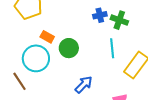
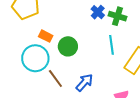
blue cross: (100, 15) -> (98, 12), turned -32
brown line: (19, 81) -> (55, 79), moved

